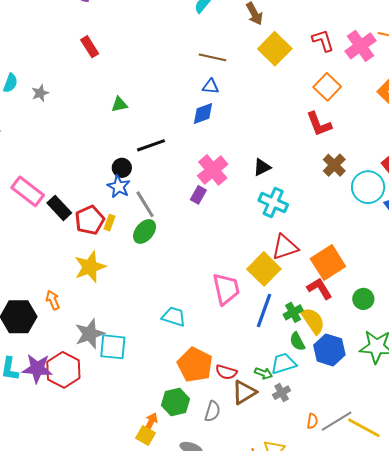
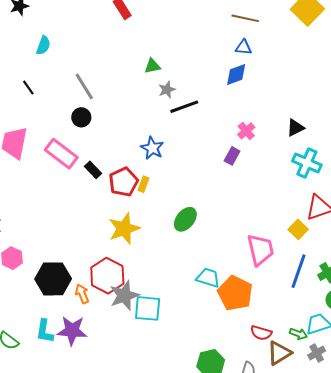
gray star: (40, 93) -> (167, 90), moved
black circle: (122, 168) -> (81, 117), moved
pink cross: (213, 170) -> (246, 131), size x0.6
gray line: (145, 204) -> (84, 86), moved
black rectangle: (59, 208) -> (93, 170), size x0.7
green ellipse: (145, 231) -> (185, 219), moved
yellow square: (264, 269) -> (298, 229), size x0.6
orange arrow: (53, 300) -> (82, 294), moved
orange pentagon: (195, 365) -> (235, 293), moved
red hexagon: (63, 370) -> (107, 276), moved

